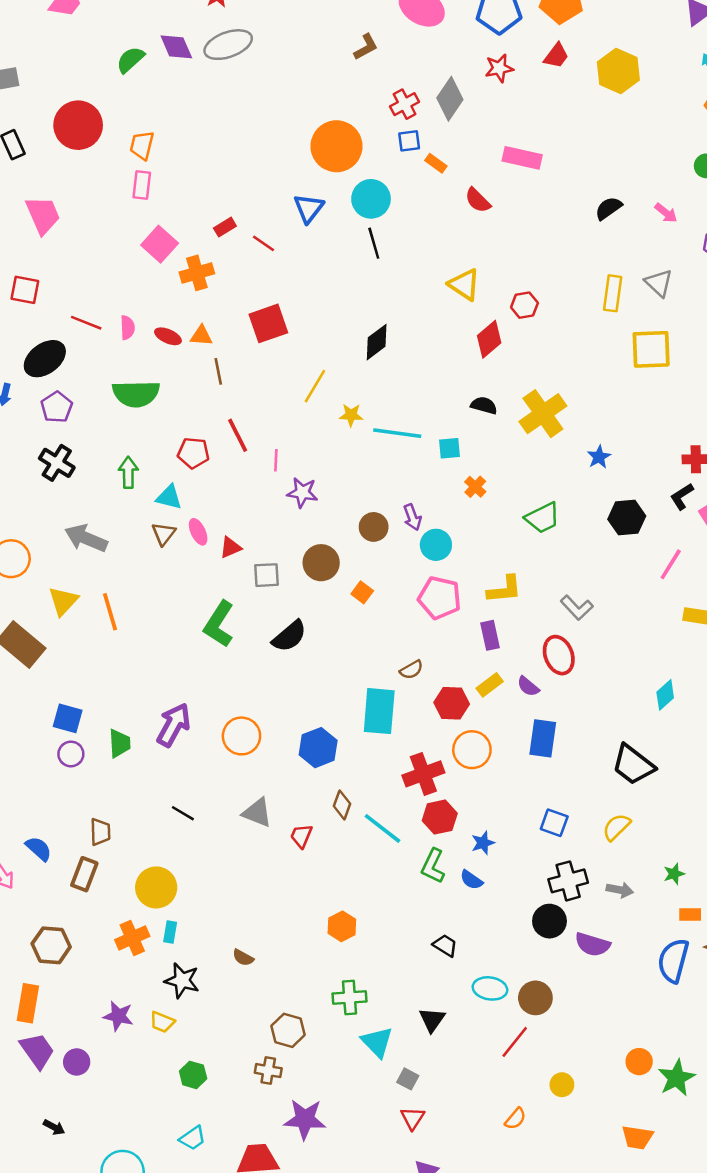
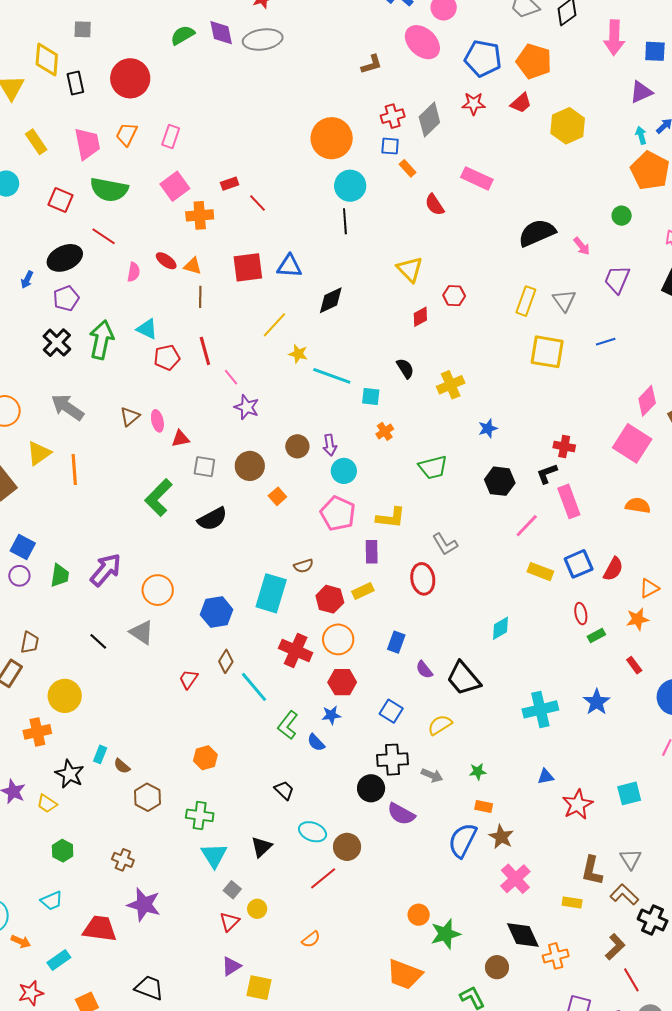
orange trapezoid: (142, 145) -> (127, 134), moved
blue triangle: (309, 208) -> (289, 266), moved, turned 44
black semicircle: (609, 208) -> (537, 233), size x1.6
pink semicircle: (127, 328) -> (134, 272), moved
red diamond: (489, 339) -> (420, 317), size x0.7
green semicircle: (136, 394) -> (109, 190), moved
black semicircle: (484, 405) -> (405, 368), turned 30
yellow cross: (543, 414) -> (451, 385), size x0.7
red pentagon: (193, 453) -> (167, 358), turned -30
pink line: (276, 460) -> (231, 377), turned -54
green arrow: (128, 472) -> (101, 340), moved, size x1.5
cyan triangle: (169, 497) -> (147, 329), moved
purple semicircle: (528, 686) -> (424, 670), moved
blue rectangle: (543, 738) -> (396, 642), size x0.7
red cross: (423, 774) -> (296, 651), turned 32
gray triangle: (257, 813) -> (142, 632), moved
red hexagon: (440, 817) -> (342, 682), moved
cyan rectangle: (170, 932) -> (100, 754), moved
brown hexagon: (288, 1030) -> (147, 797), moved
yellow circle: (562, 1085) -> (257, 909), moved
orange trapezoid: (637, 1137) -> (405, 974), size x1.4

